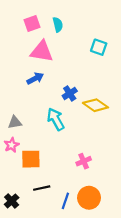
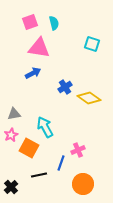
cyan arrow: (56, 119) -> (45, 127), moved
orange square: (31, 159) -> (29, 148), turned 30
blue line: (65, 201) -> (61, 163), moved

